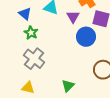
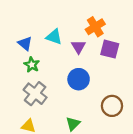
blue circle: (86, 37) -> (79, 79), moved

